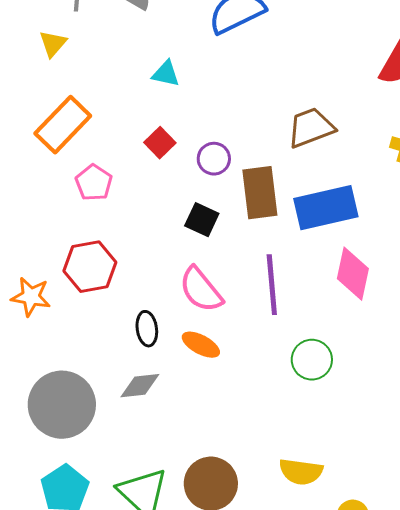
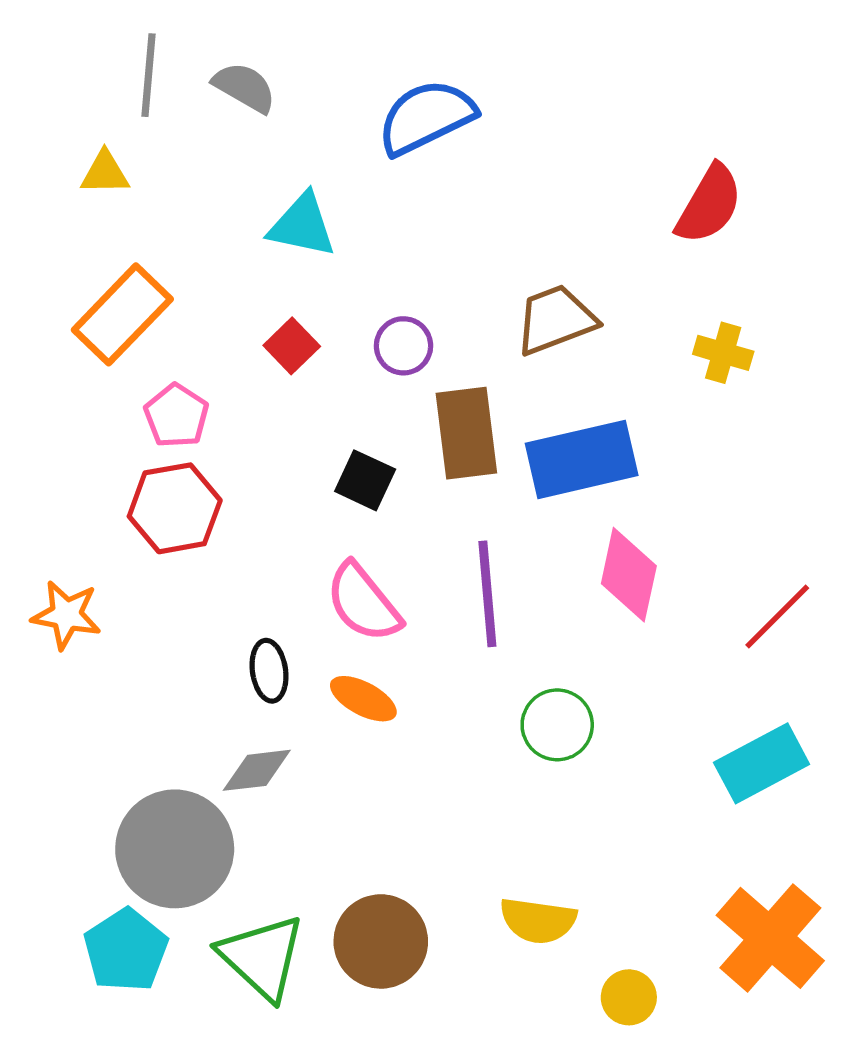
yellow triangle: (53, 44) -> (105, 173), turned 48
cyan triangle: (166, 74) -> (302, 225), size x1.4
purple circle: (214, 159) -> (403, 346), moved
red hexagon: (90, 267) -> (175, 508), moved
gray circle: (62, 405) -> (175, 849), moved

